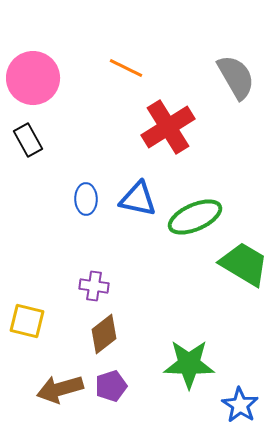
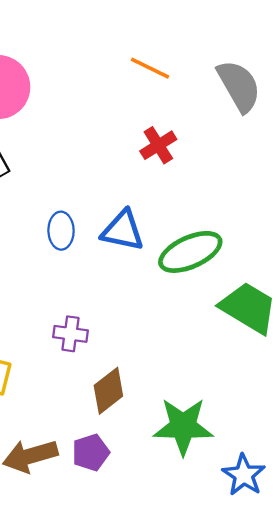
orange line: (126, 68) -> (150, 68), moved
red cross: (168, 127) -> (158, 145), size x0.6
brown diamond: (104, 334) -> (108, 391), moved

